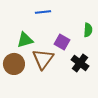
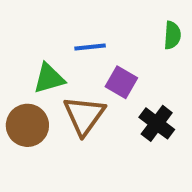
blue line: (43, 12) -> (90, 47), moved
green semicircle: (88, 30) -> (172, 35), moved

